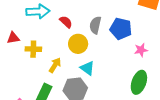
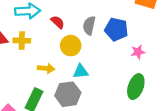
yellow cross: (33, 49) -> (22, 41), moved
yellow arrow: (55, 65) -> (46, 68), turned 63
cyan triangle: (87, 68) -> (81, 71), turned -42

